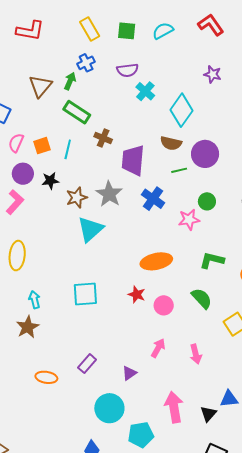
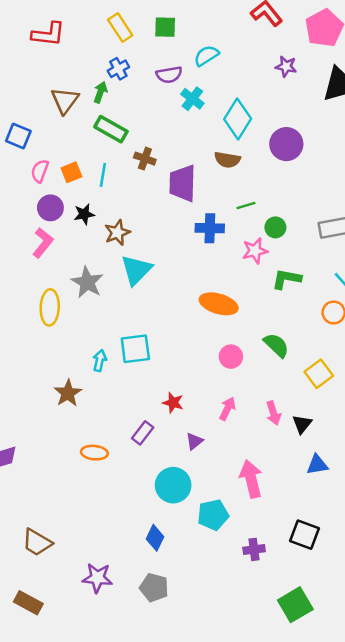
cyan semicircle: (163, 31) -> (206, 56), moved
purple star: (213, 74) -> (286, 66), moved
purple circle: (205, 154) -> (286, 144), moved
green line: (179, 170) -> (246, 205), moved
gray star: (109, 194) -> (87, 282), moved
blue cross: (153, 199) -> (210, 228), turned -30
green L-shape: (212, 260) -> (287, 279), moved
orange ellipse: (156, 261) -> (219, 304), turned 32
red star: (137, 294) -> (173, 403), moved
cyan arrow: (35, 300) -> (100, 361), moved, turned 30
black triangle: (208, 414) -> (302, 424), moved

